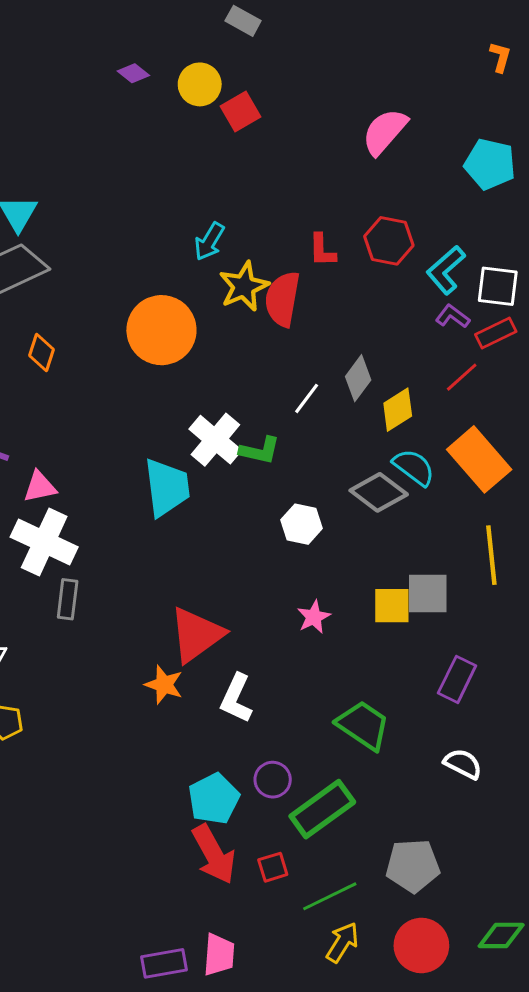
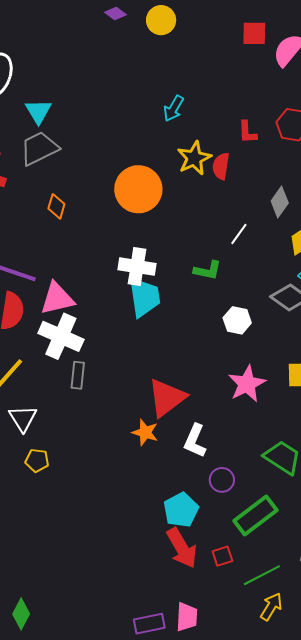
red square: (240, 111) -> (254, 33), moved, turned 32
cyan arrow: (209, 242) -> (174, 108), moved
red semicircle: (282, 299) -> (221, 166), size x0.7
gray diamond: (358, 378) -> (280, 202), moved
white cross: (215, 440) -> (137, 267), moved, turned -30
pink triangle: (40, 487) -> (57, 298), size x1.5
pink star: (314, 617) -> (247, 384), size x1.6
purple circle: (273, 780) -> (222, 480), moved

